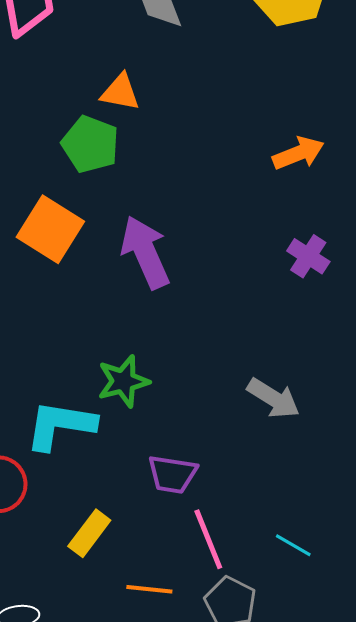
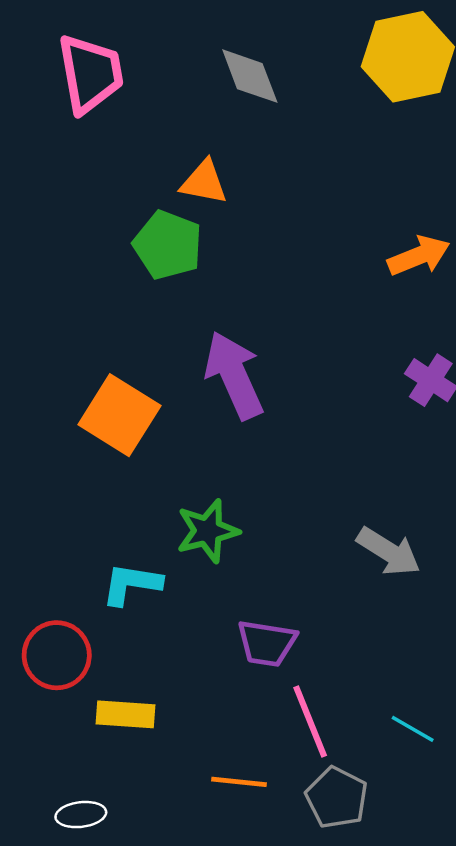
orange square: (50, 229) -> (119, 415), moved
cyan L-shape: (60, 425) -> (132, 584), size x0.7
yellow rectangle: (89, 533) -> (125, 714), moved, turned 57

